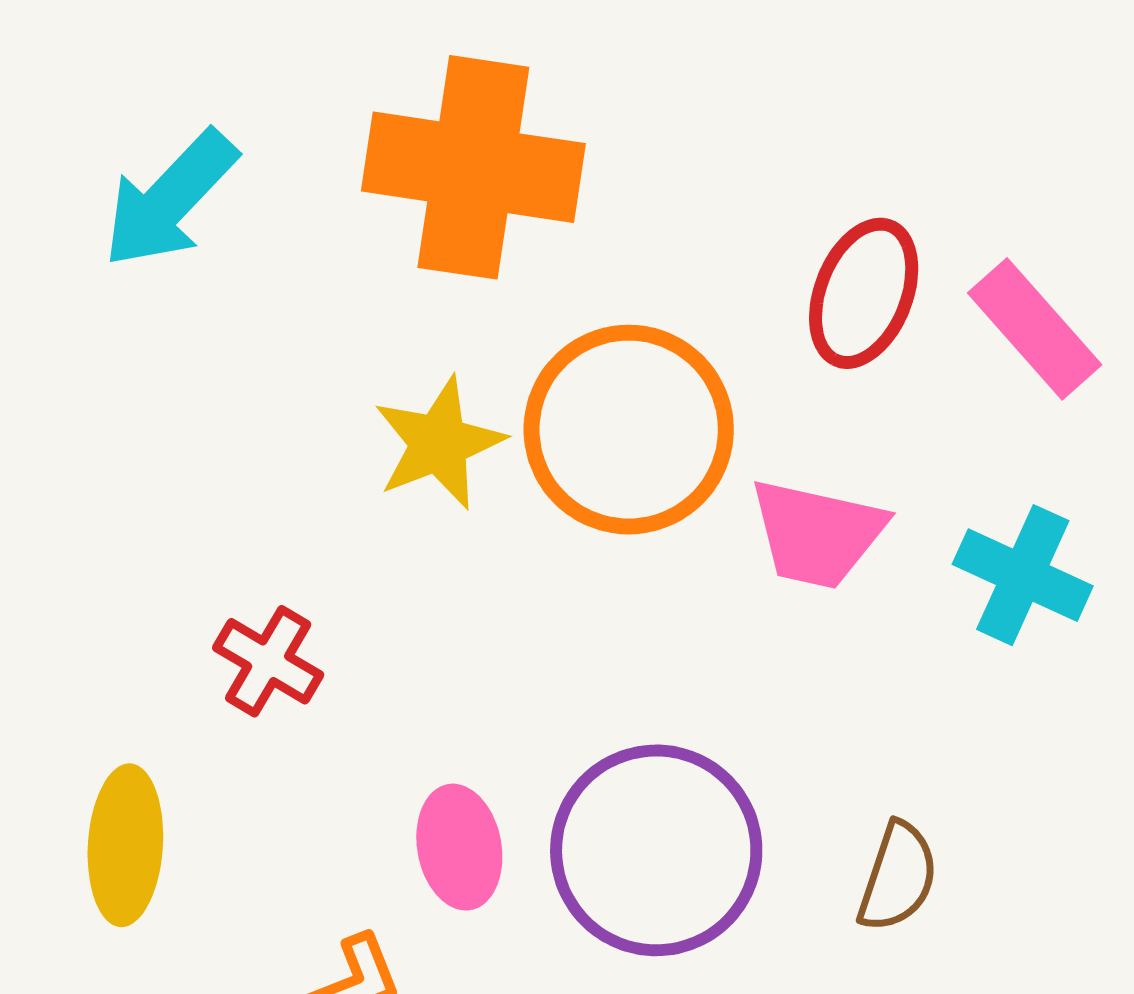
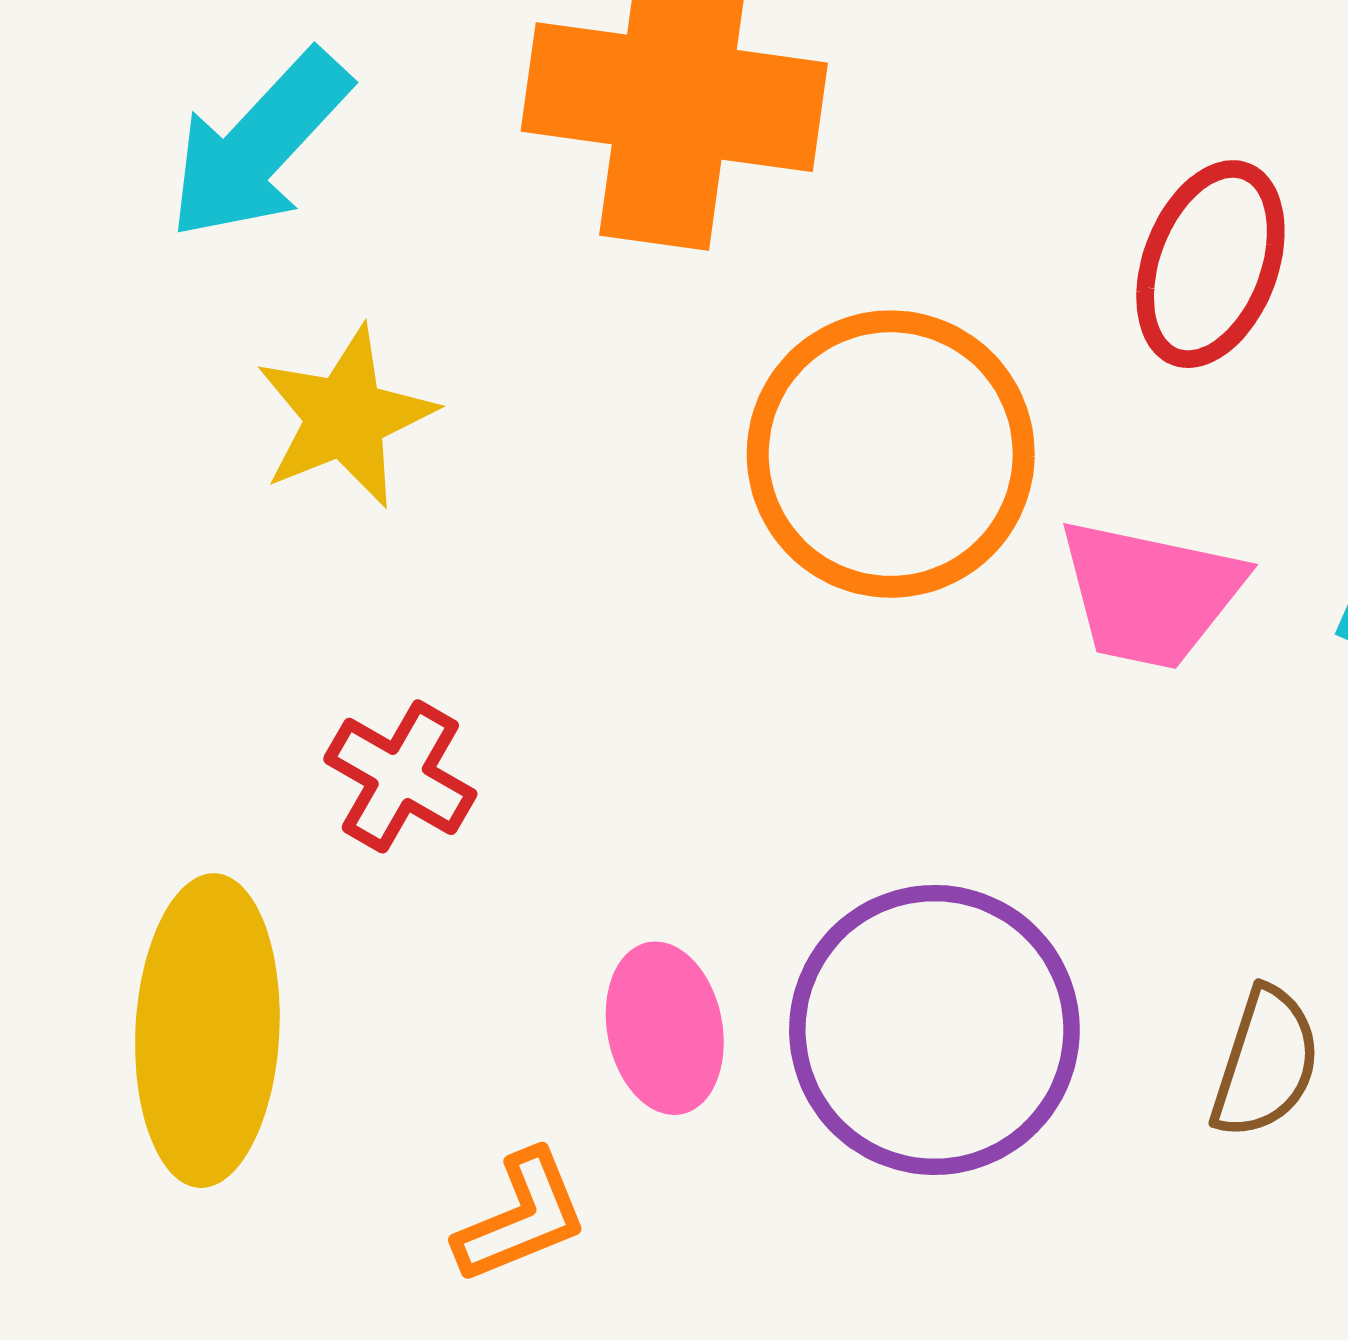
yellow star: (439, 443) -> (345, 417), moved
yellow ellipse: (125, 845) -> (207, 1031), size x1.4

